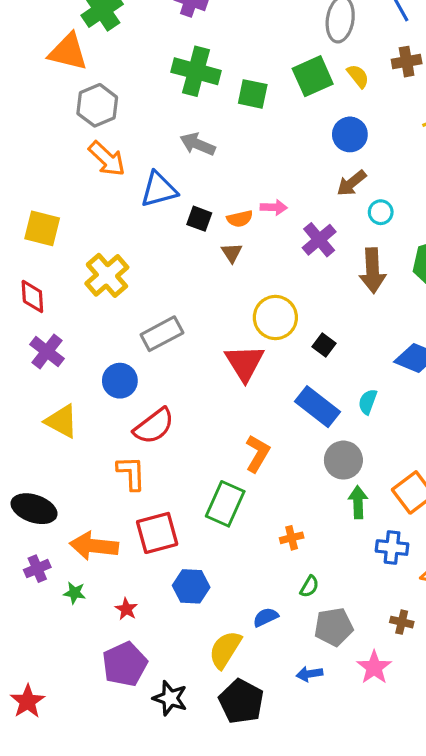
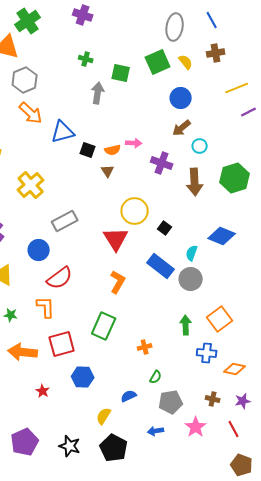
green cross: (196, 71) -> (86, 59), size x0.5
gray arrow: (198, 144) -> (98, 93), moved, turned 75
purple cross: (319, 240) -> (162, 163), turned -30
cyan semicircle: (368, 402) -> (192, 253), moved
orange L-shape: (258, 454) -> (118, 282), moved
gray circle: (343, 460) -> (191, 279), moved
green star: (75, 593) -> (11, 315), moved
yellow semicircle: (225, 650) -> (104, 416), size x0.7
purple pentagon: (125, 664) -> (25, 442), moved

